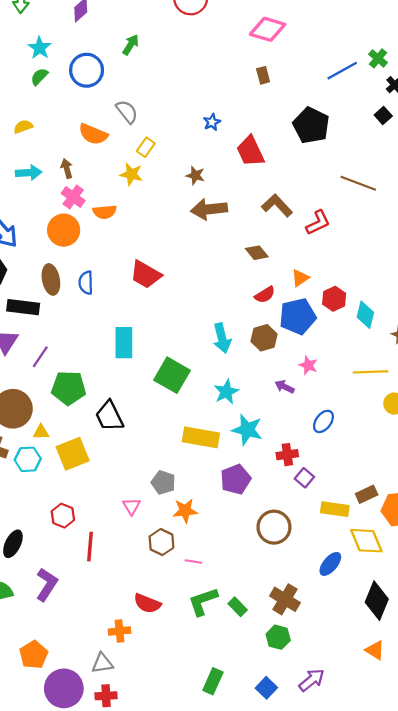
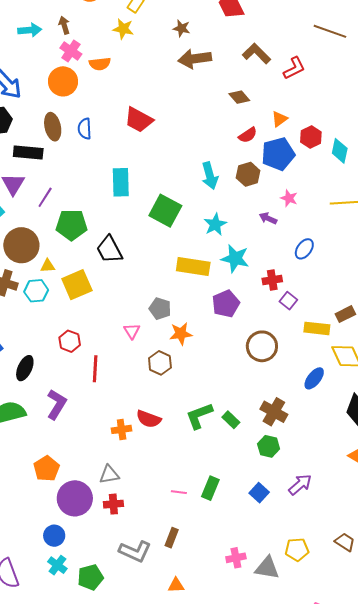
pink line: (193, 562) -> (179, 492), moved
orange cross: (120, 631) -> (122, 429), moved

